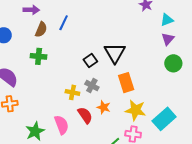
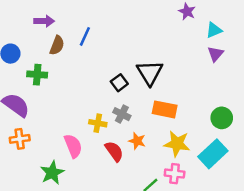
green cross: (39, 56) -> (37, 75), moved
green circle: (173, 63) -> (222, 118), moved
orange rectangle: (126, 83) -> (165, 109), turned -60
pink semicircle: (62, 125) -> (73, 146), moved

